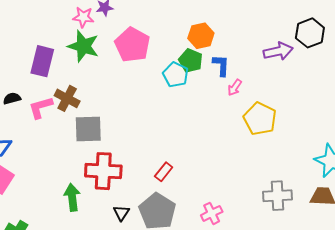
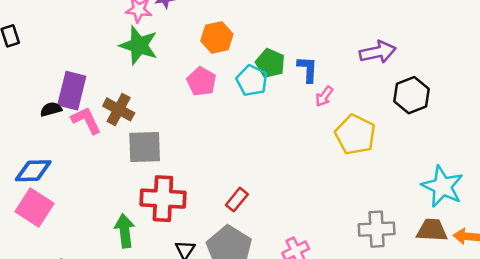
black hexagon: (310, 33) -> (411, 95), moved
orange hexagon: (201, 36) -> (217, 37), moved
pink pentagon: (132, 45) -> (202, 82), moved, size x0.7
purple rectangle: (42, 61) -> (72, 91), moved
pink L-shape: (41, 107) -> (86, 120), turned 80

